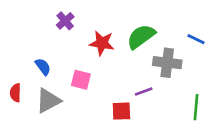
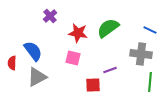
gray cross: (167, 63) -> (141, 54), moved
blue semicircle: (43, 67) -> (33, 51), size x1.5
pink square: (81, 80) -> (73, 58), moved
red semicircle: (15, 93) -> (12, 63), moved

